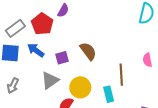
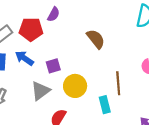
red pentagon: (42, 24) -> (31, 29), turned -30
brown semicircle: (88, 51) -> (96, 39), moved
yellow circle: (80, 87) -> (75, 86), moved

